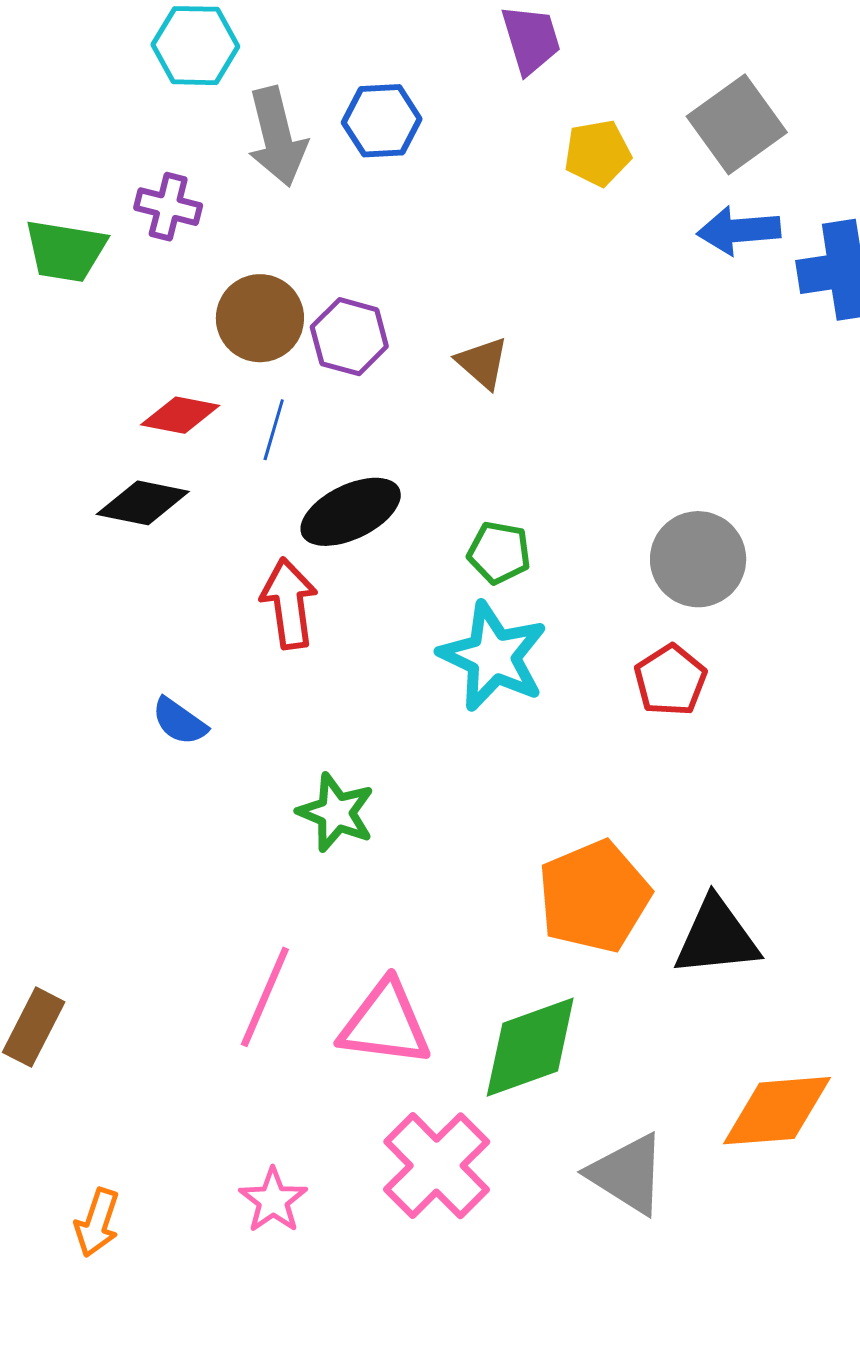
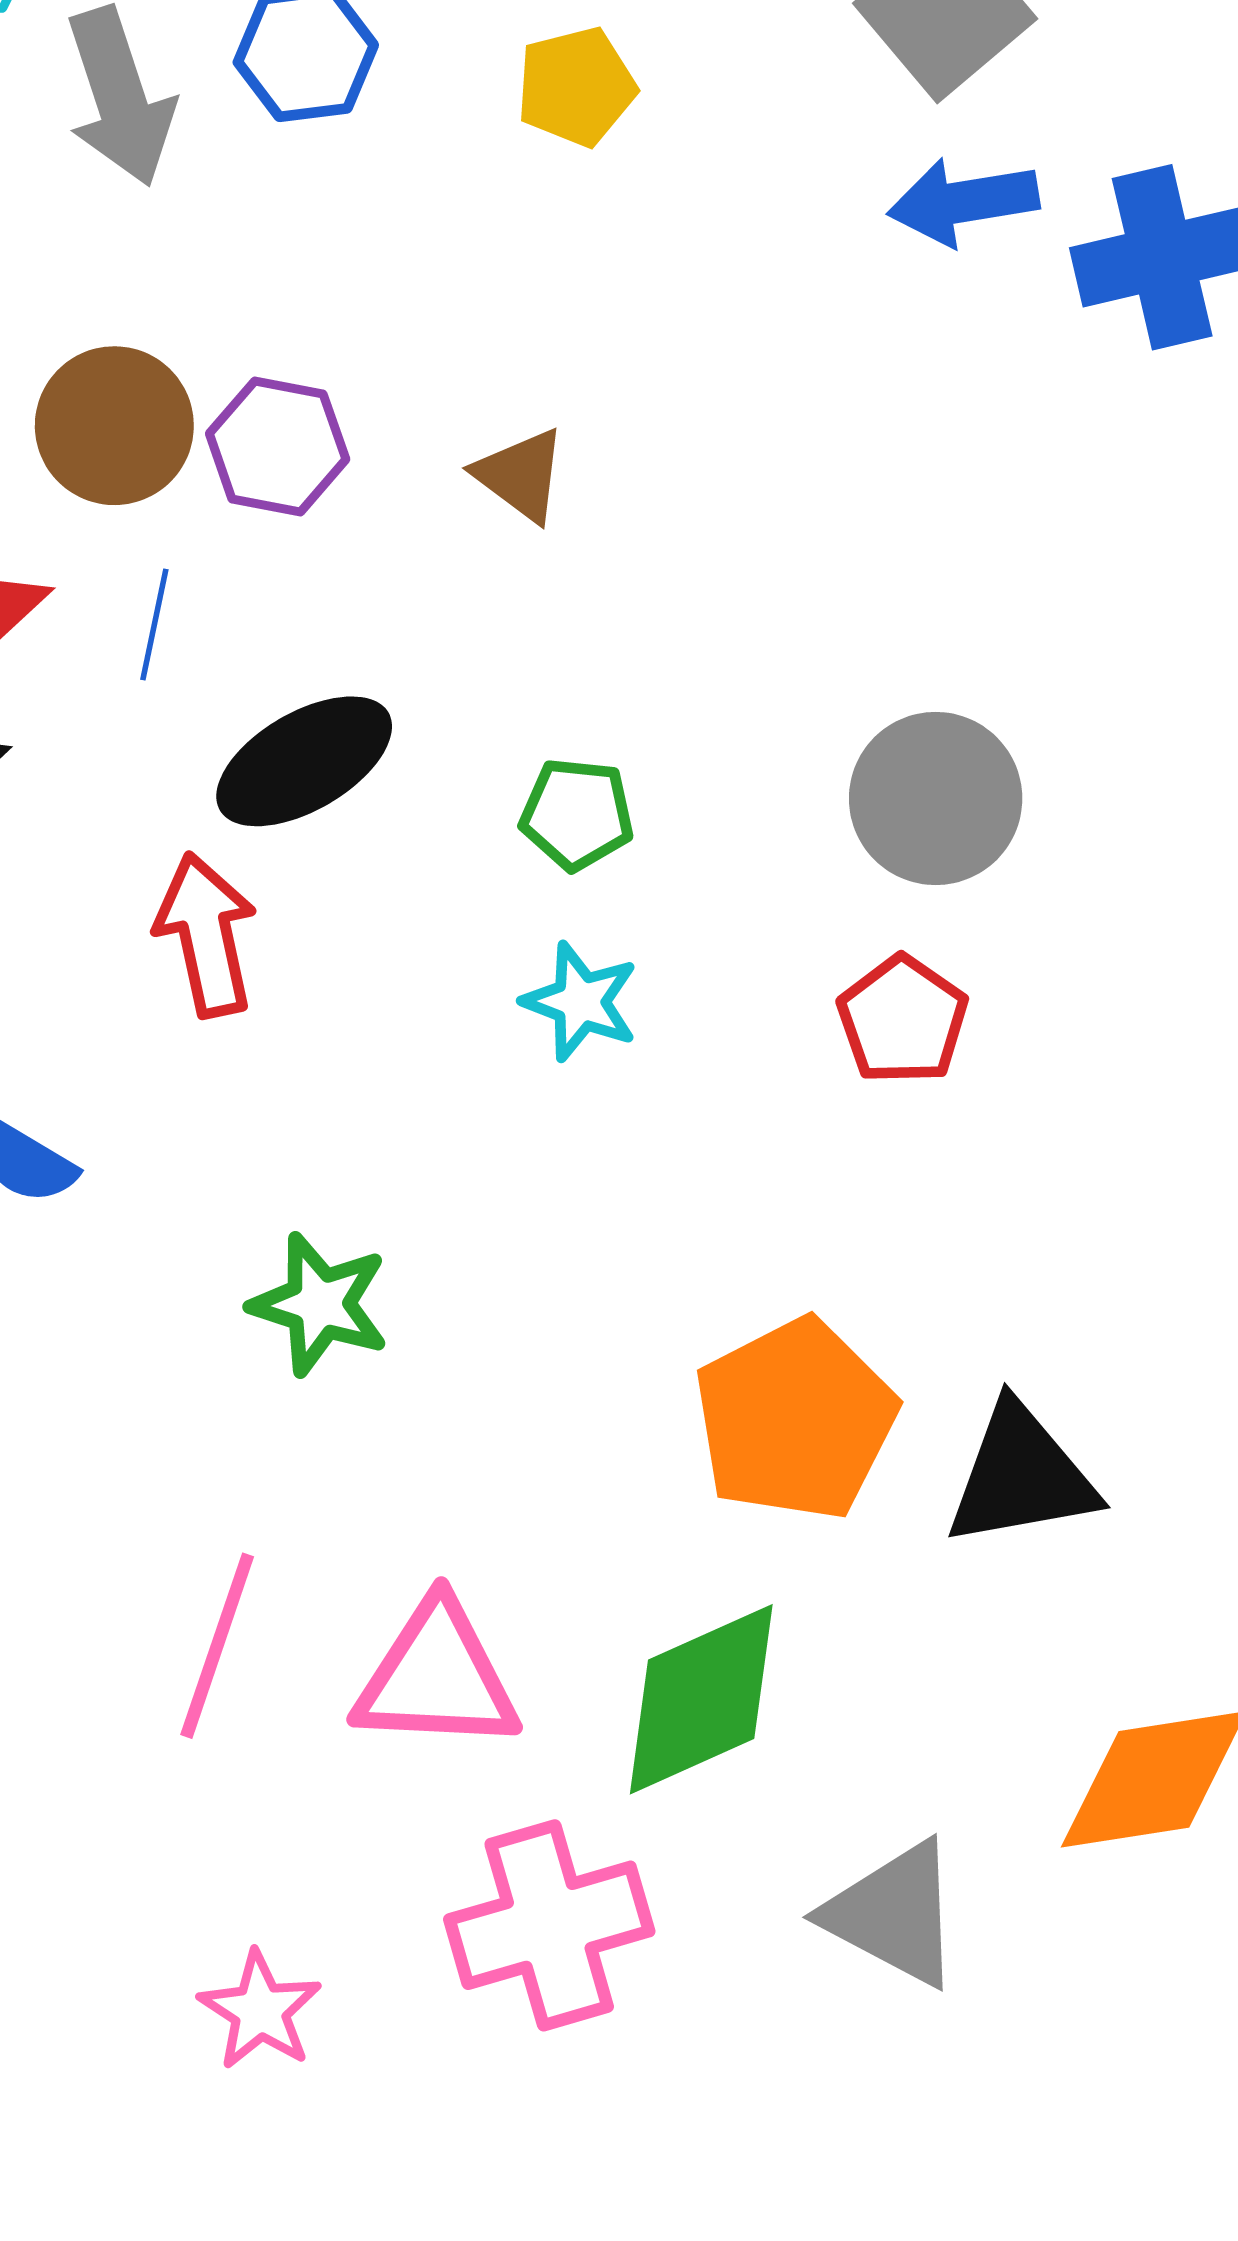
yellow pentagon: (598, 153) -> (576, 87), moved
cyan star: (493, 656) -> (581, 1002), size x0.6
pink cross: (437, 1166) -> (549, 1925), turned 33

